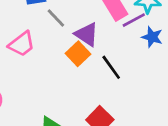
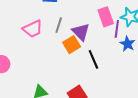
gray line: (56, 18) -> (59, 25), moved, turned 49
purple line: (134, 20) -> (117, 29), turned -66

